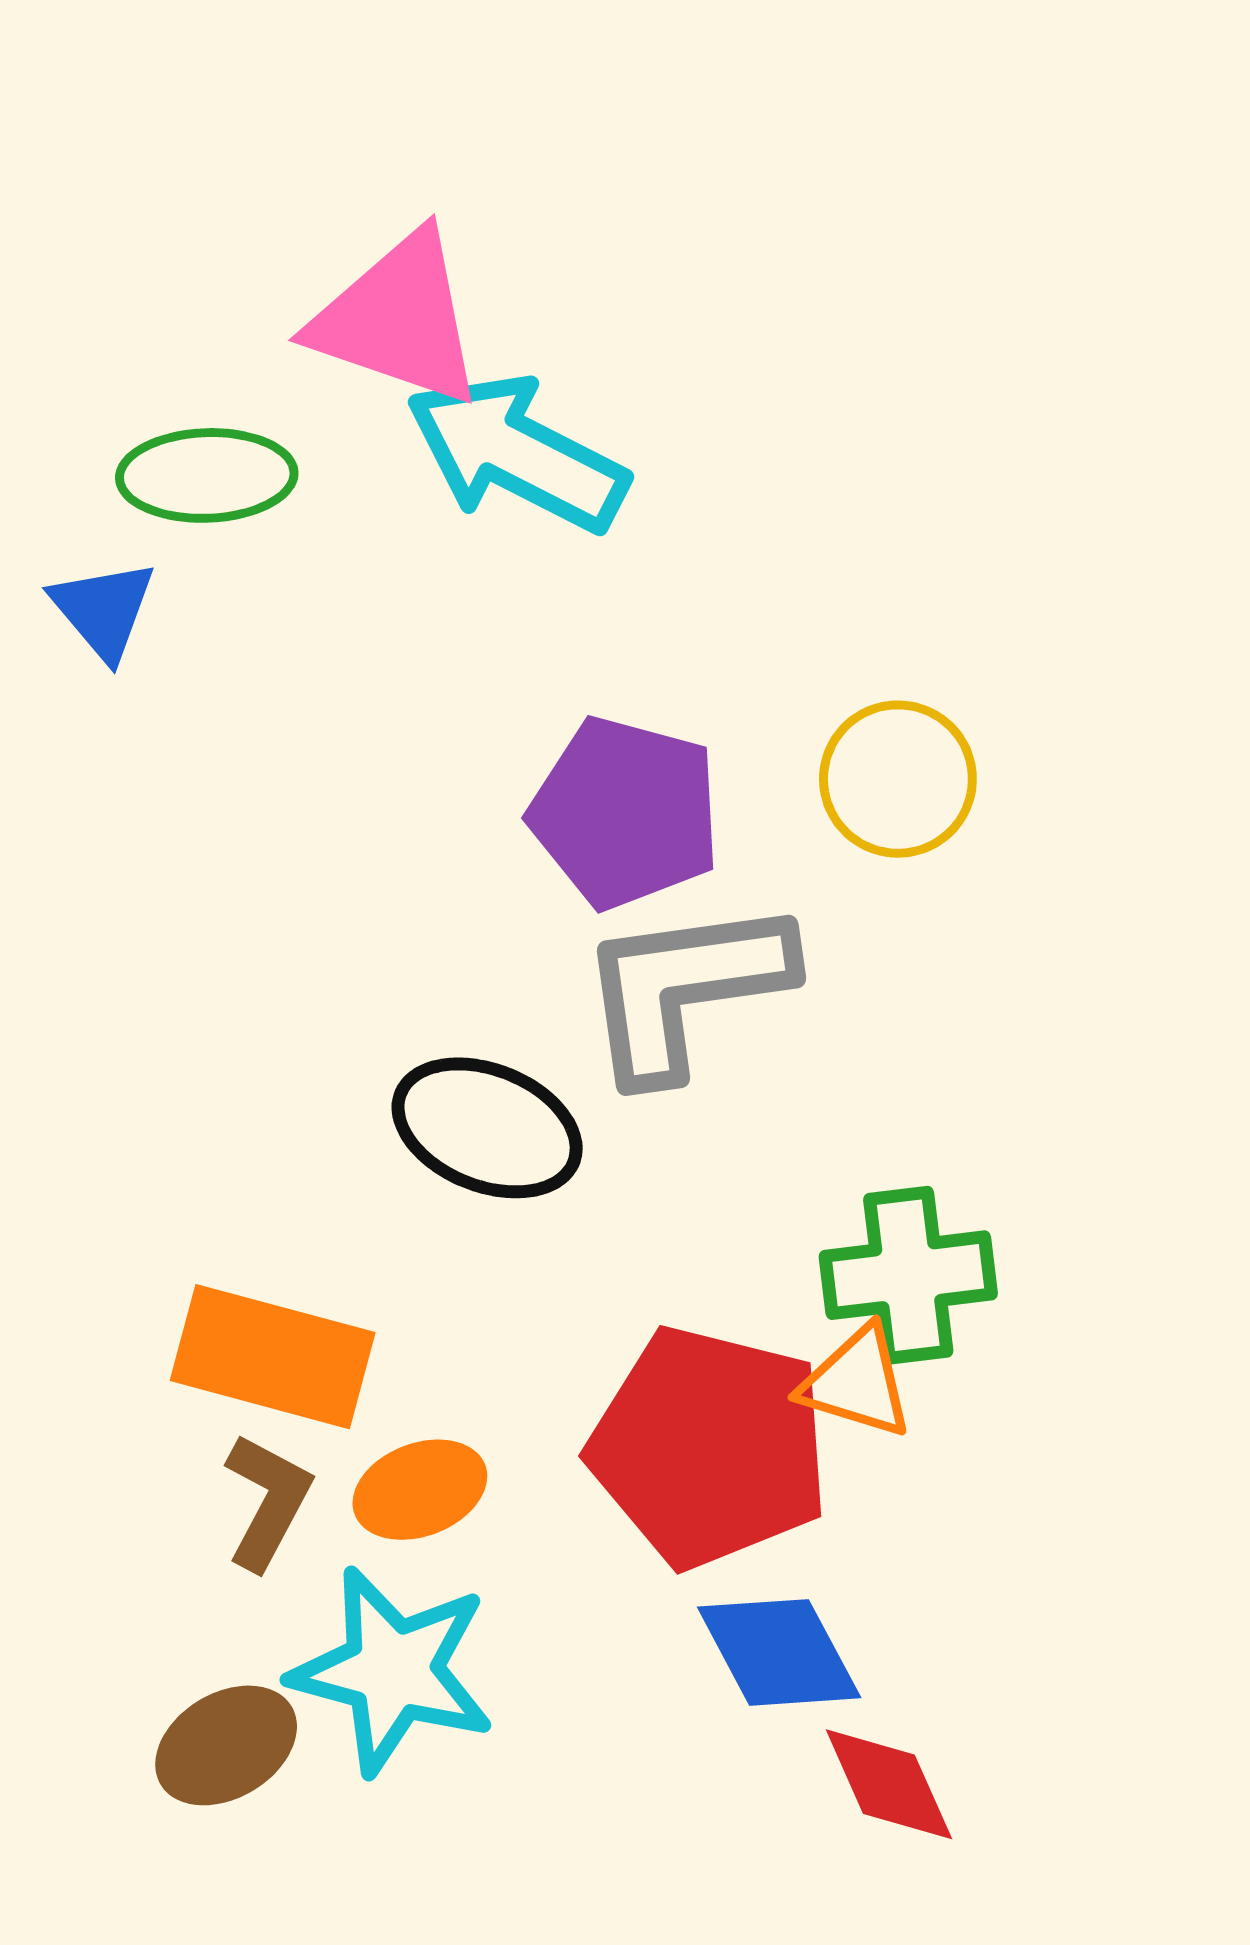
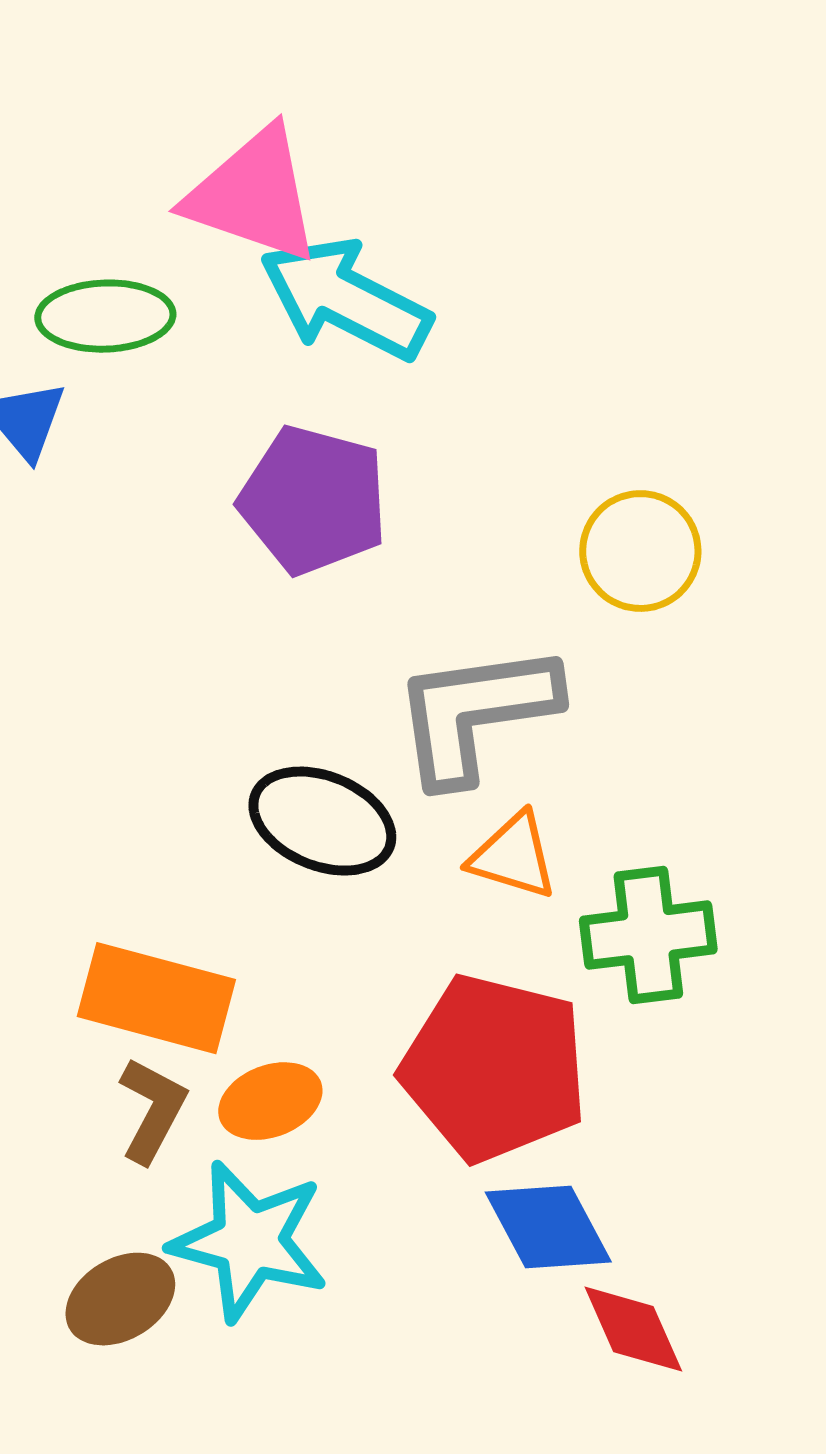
purple pentagon: (625, 813) -> (313, 500), moved
orange triangle: (857, 1382) -> (513, 856), moved

